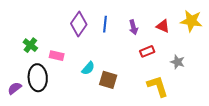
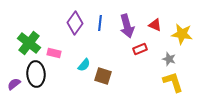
yellow star: (191, 21) -> (182, 34), moved
purple arrow: (133, 27) -> (127, 26), size x1.6
green cross: (30, 45) -> (29, 43), size x1.6
yellow L-shape: (158, 86) -> (173, 82), moved

